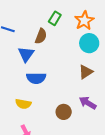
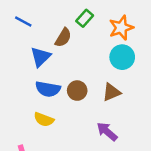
yellow semicircle: (23, 104) -> (44, 119), moved
brown circle: (64, 112) -> (77, 91), moved

